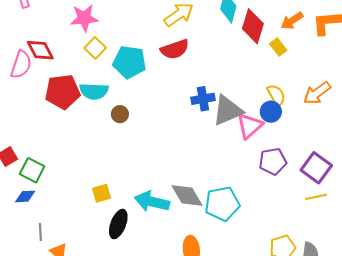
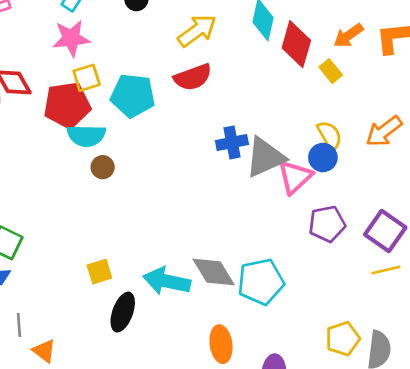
yellow square: (95, 48) -> (87, 78), turned 30
red pentagon: (63, 92) -> (67, 105), moved
brown circle: (120, 114) -> (103, 167), moved

